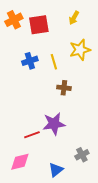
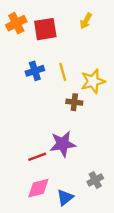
yellow star: (80, 50) -> (93, 81), moved
pink diamond: (20, 162) -> (38, 188), moved

